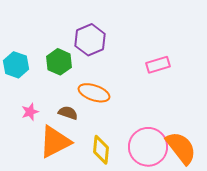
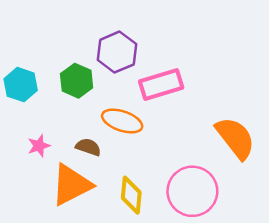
pink rectangle: (158, 65) -> (161, 85), moved, size x1.4
orange semicircle: (181, 148) -> (235, 138), moved

